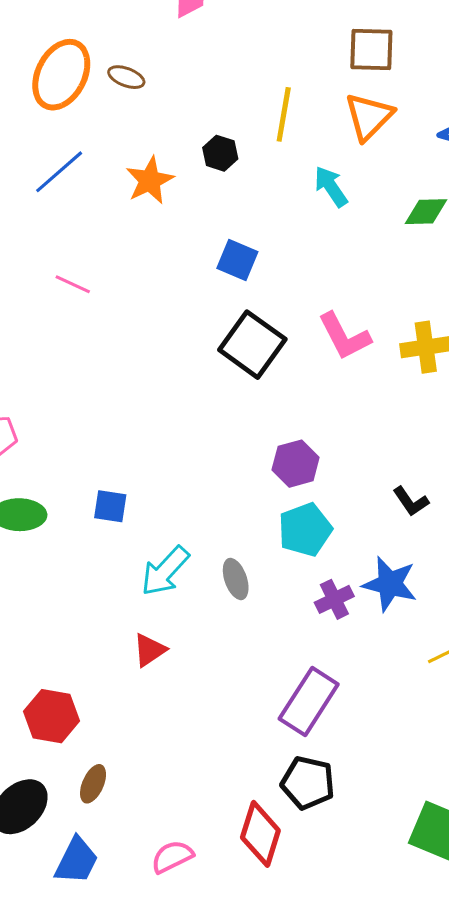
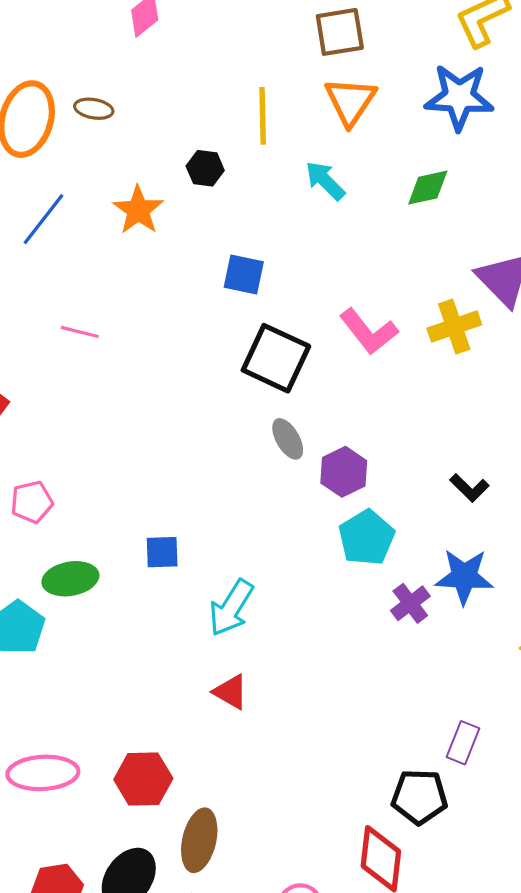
gray ellipse: (236, 579) -> (288, 439), moved
red triangle: (149, 650) -> (231, 692), turned -45
purple rectangle: (309, 702) -> (463, 743), moved, size x0.6
brown ellipse: (93, 784) -> (199, 840), size x1.5

